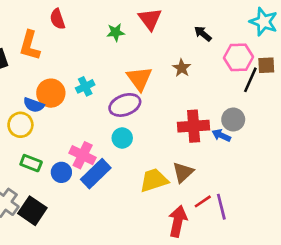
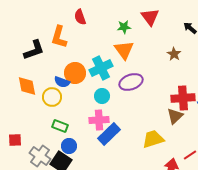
orange triangle: (139, 79) -> (124, 50), moved
cyan cross: (85, 86) -> (101, 68), size x1.6
cyan circle: (122, 138) -> (102, 96), moved
pink cross: (83, 155) -> (99, 120), turned -30
blue circle: (61, 172) -> (69, 146), moved
brown triangle: (183, 172) -> (175, 116), moved

